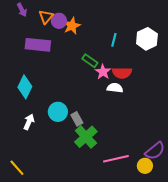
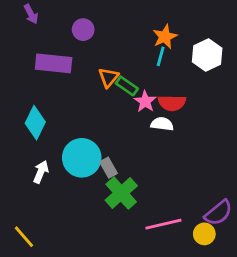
orange triangle: (46, 17) -> (108, 77), moved
orange star: (72, 26) -> (165, 37), moved
cyan circle: (58, 112) -> (82, 158), size x1.4

